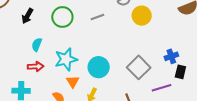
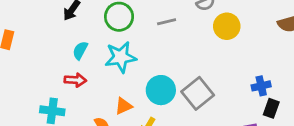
cyan star: (66, 59) -> (121, 57), moved
gray square: (139, 67) -> (198, 93), moved
orange triangle: (73, 82) -> (124, 106), turned 32

